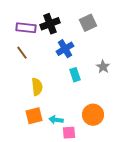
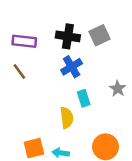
black cross: (50, 24) -> (68, 36), moved, turned 30
yellow semicircle: (37, 87) -> (67, 118), moved

